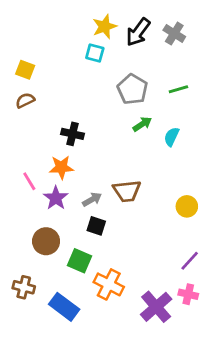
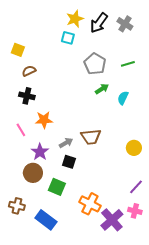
brown semicircle: (25, 100) -> (29, 71), moved
black cross: (73, 134) -> (27, 96), moved
purple star: (56, 198) -> (40, 152), moved
orange cross: (109, 284) -> (90, 204), moved

